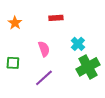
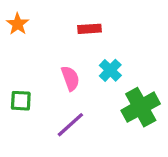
orange star: (15, 23) -> (18, 24), moved
cyan cross: (78, 44) -> (110, 70), moved

